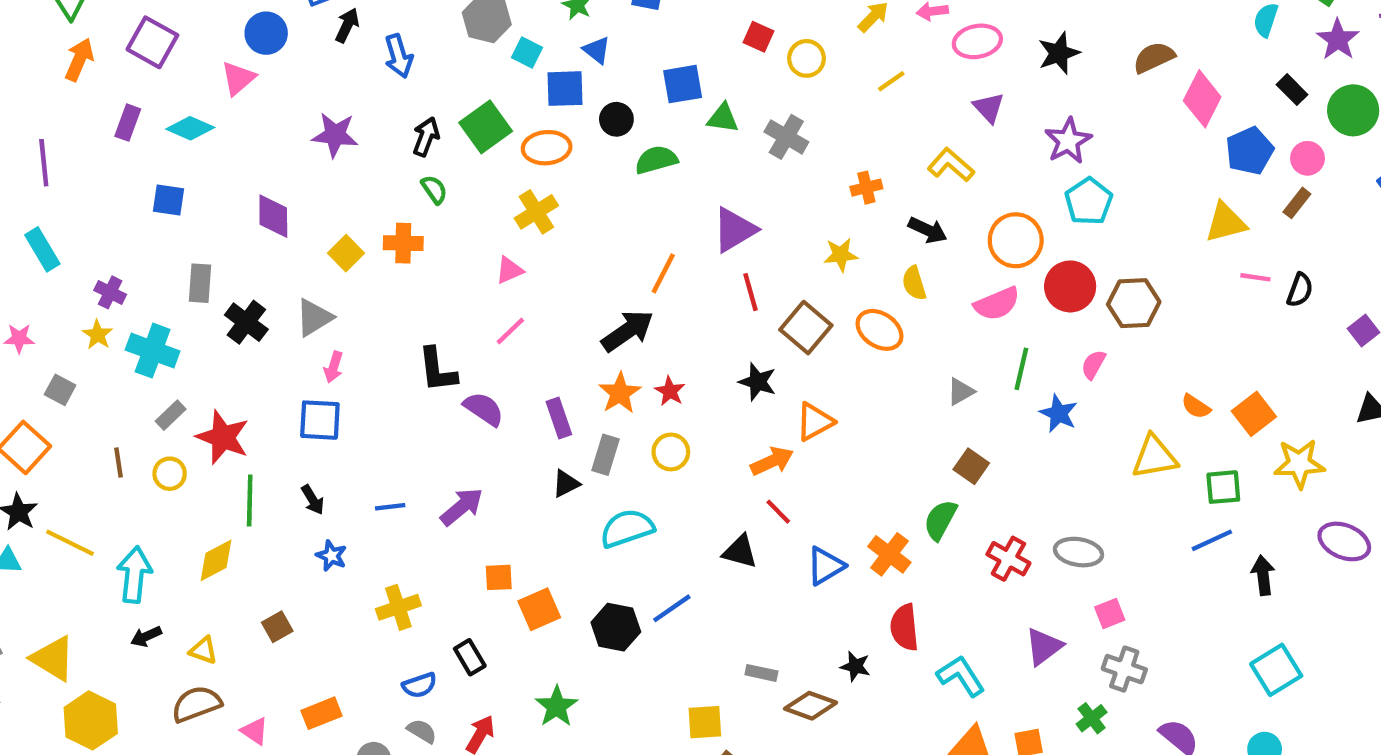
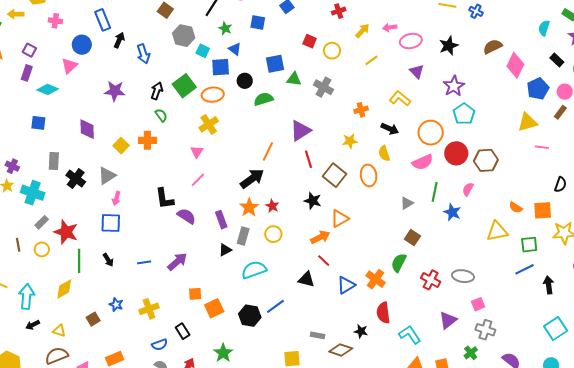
purple square: (152, 42) -> (29, 50), size x0.6
purple rectangle: (128, 123) -> (27, 73), moved
pink triangle: (509, 270) -> (197, 152), turned -32
black semicircle: (1300, 290) -> (560, 185), moved
orange ellipse: (879, 330) -> (369, 175), turned 50
orange square: (1254, 414) -> (543, 210), turned 36
blue star: (331, 556) -> (116, 305), moved

